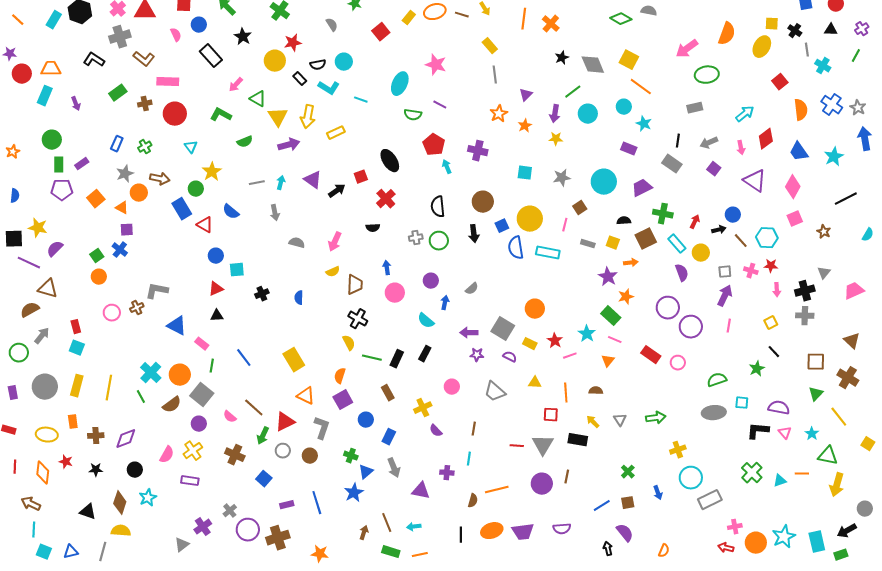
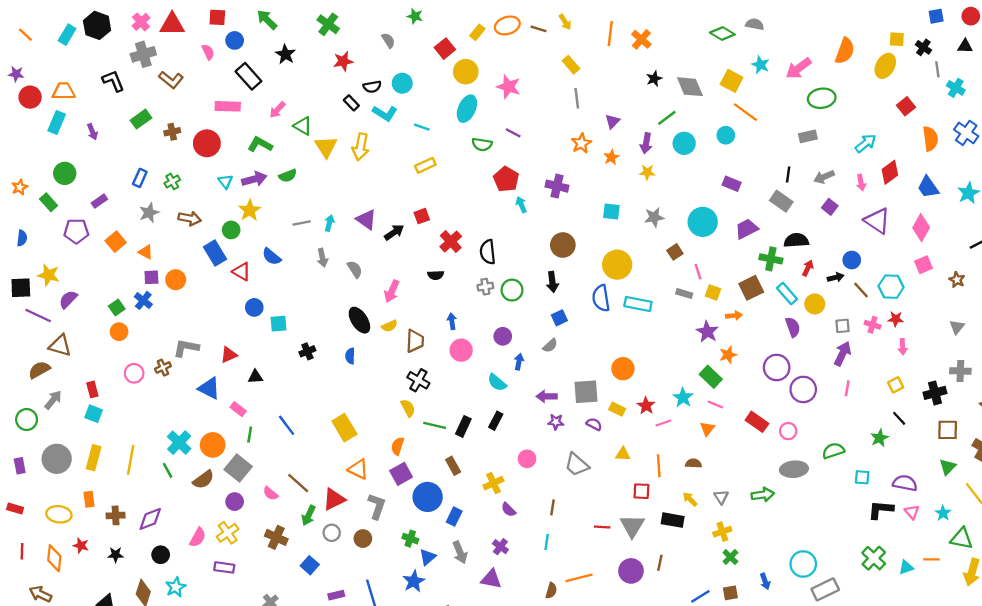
black L-shape: (94, 60) -> (113, 81), turned 35
yellow circle: (275, 61) -> (466, 72), moved
pink rectangle: (168, 82) -> (228, 106), moved
cyan star: (644, 124) -> (760, 65), moved
yellow rectangle: (336, 133) -> (425, 165), moved
purple arrow: (289, 145) -> (254, 179), moved
black ellipse: (390, 161) -> (359, 320), moved
green rectangle: (59, 165) -> (49, 202), moved, turned -42
orange circle: (139, 193) -> (176, 280), moved
black semicircle: (438, 207) -> (488, 252), moved
black semicircle: (624, 221) -> (796, 240), moved, size x1.5
pink line: (565, 225) -> (698, 272), moved, turned -32
blue square: (502, 226) -> (559, 318), moved
gray semicircle: (297, 243) -> (355, 269), moved, turned 42
red triangle: (216, 289) -> (229, 355), moved
black cross: (805, 291) -> (935, 393), moved
gray cross: (805, 316) -> (960, 371), moved
gray square: (503, 329) -> (586, 392), turned -35
gray ellipse: (714, 413) -> (794, 469), moved
blue circle: (366, 420) -> (428, 497), size x1.6
yellow cross: (678, 450) -> (722, 532), moved
purple cross: (447, 473) -> (500, 547), moved, turned 32

